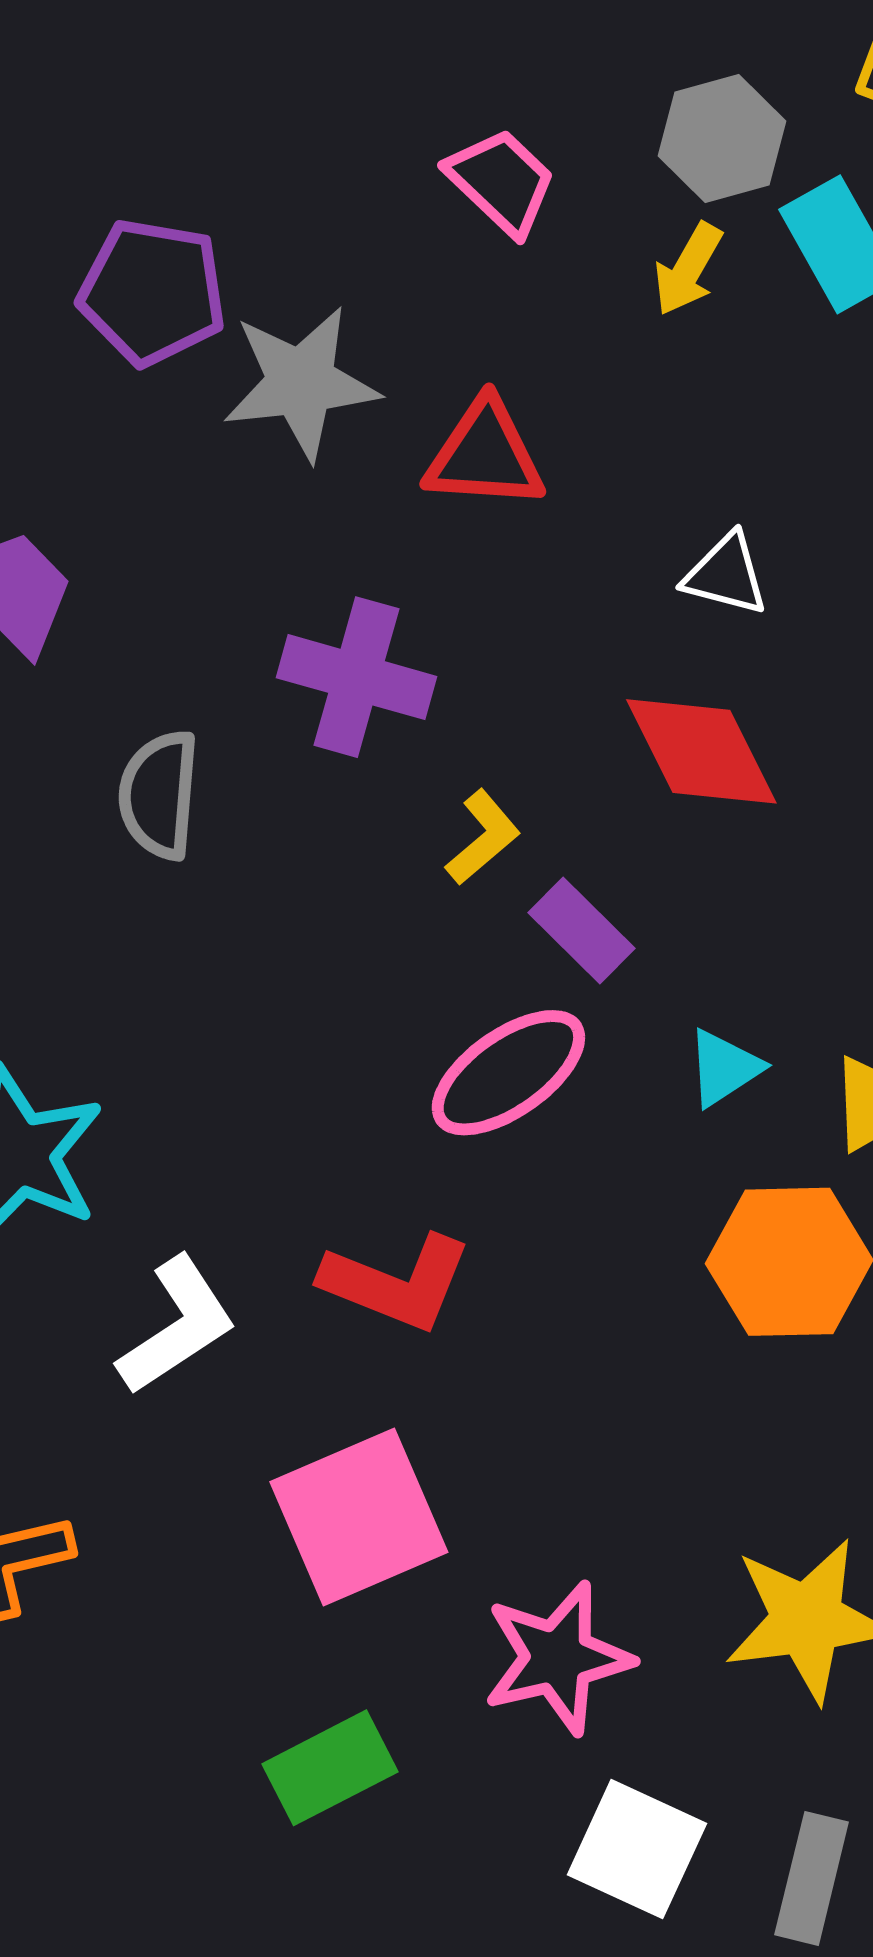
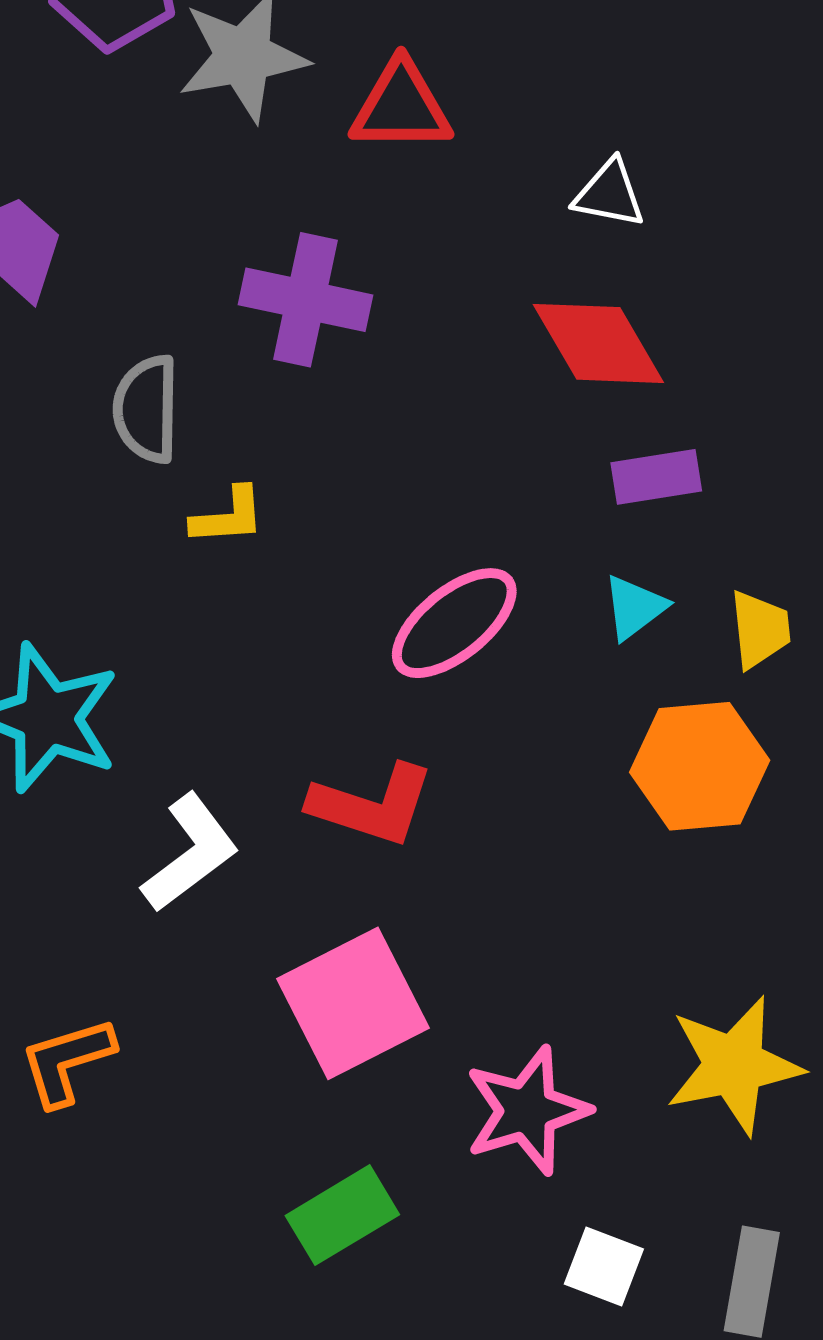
yellow L-shape: (483, 837) -> (228, 516), moved, turned 40
purple rectangle: (581, 930) -> (656, 477), moved, turned -50
white square: (637, 1849) -> (604, 1266), size x0.7

